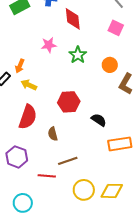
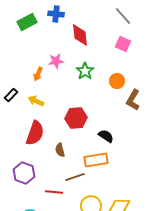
orange arrow: (20, 66) -> (38, 74), moved
orange rectangle: (120, 144) -> (96, 160), moved

